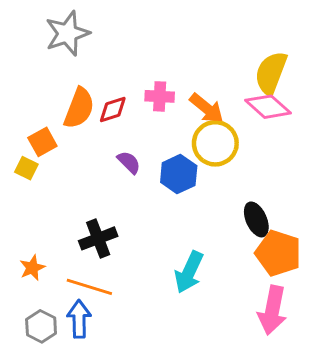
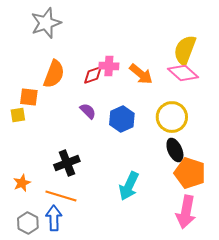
red diamond: (113, 110) -> (93, 75), moved
orange square: (42, 142) -> (29, 97), turned 36
yellow circle: (215, 143) -> (172, 117), moved
yellow square: (26, 168) -> (18, 115), turned -35

